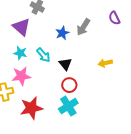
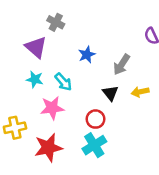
gray arrow: (83, 27) -> (122, 64), moved
black triangle: (65, 64) -> (110, 93), moved
pink star: (21, 76) -> (52, 108), moved

